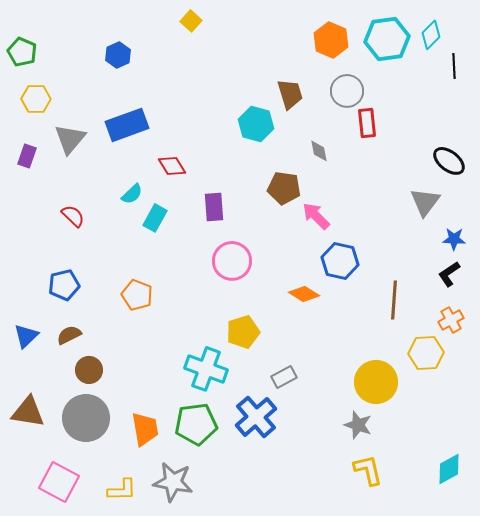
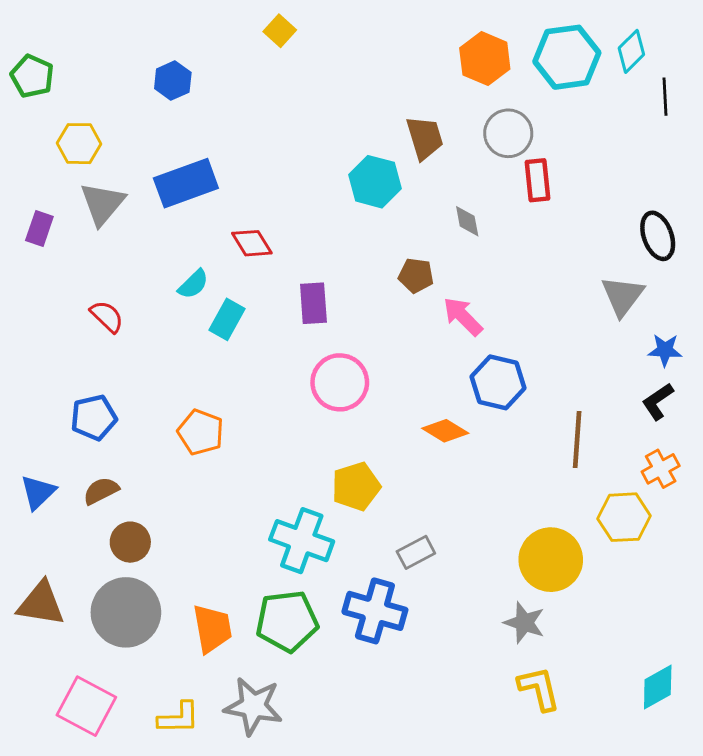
yellow hexagon: (36, 99) -> (79, 144), moved
black ellipse: (449, 161) -> (658, 236), turned 32
brown pentagon: (284, 188) -> (416, 275), size x0.7
blue cross: (256, 417) -> (375, 611), turned -33

